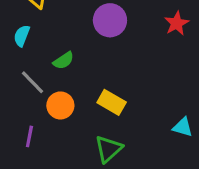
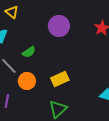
yellow rectangle: (112, 102) -> (60, 79), turned -54

